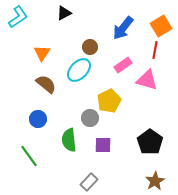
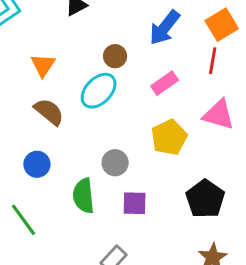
pink triangle: (147, 80) -> (219, 115), moved
yellow pentagon: (109, 101) -> (169, 137), moved

